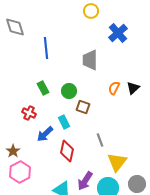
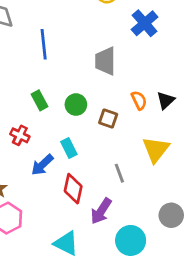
orange semicircle: (114, 88) -> (139, 100), turned 128
brown square: (83, 107) -> (108, 119), moved
yellow triangle: (117, 162) -> (156, 149), moved
purple arrow: (85, 181) -> (101, 211), moved
gray circle: (137, 184) -> (171, 215), moved

